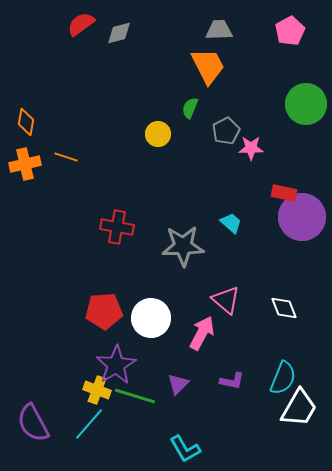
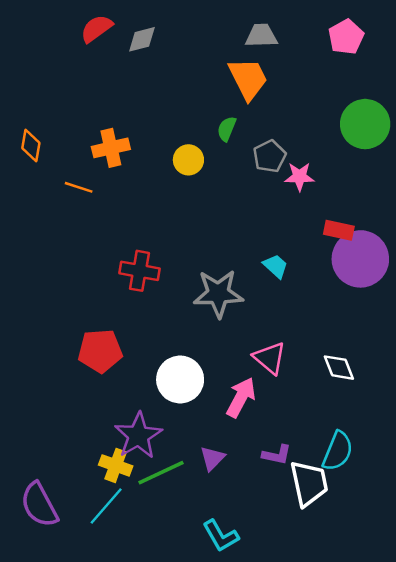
orange cross: (25, 164) -> (111, 148), moved
red pentagon: (104, 311) -> (100, 351), moved
green line: (135, 396) -> (161, 473), turned -42
white trapezoid: (299, 408) -> (309, 483), moved, turned -42

